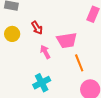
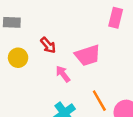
orange line: (79, 63) -> (99, 101), moved

